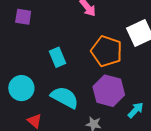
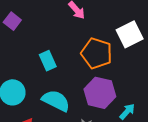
purple square: (23, 17) -> (12, 21), turned 30

